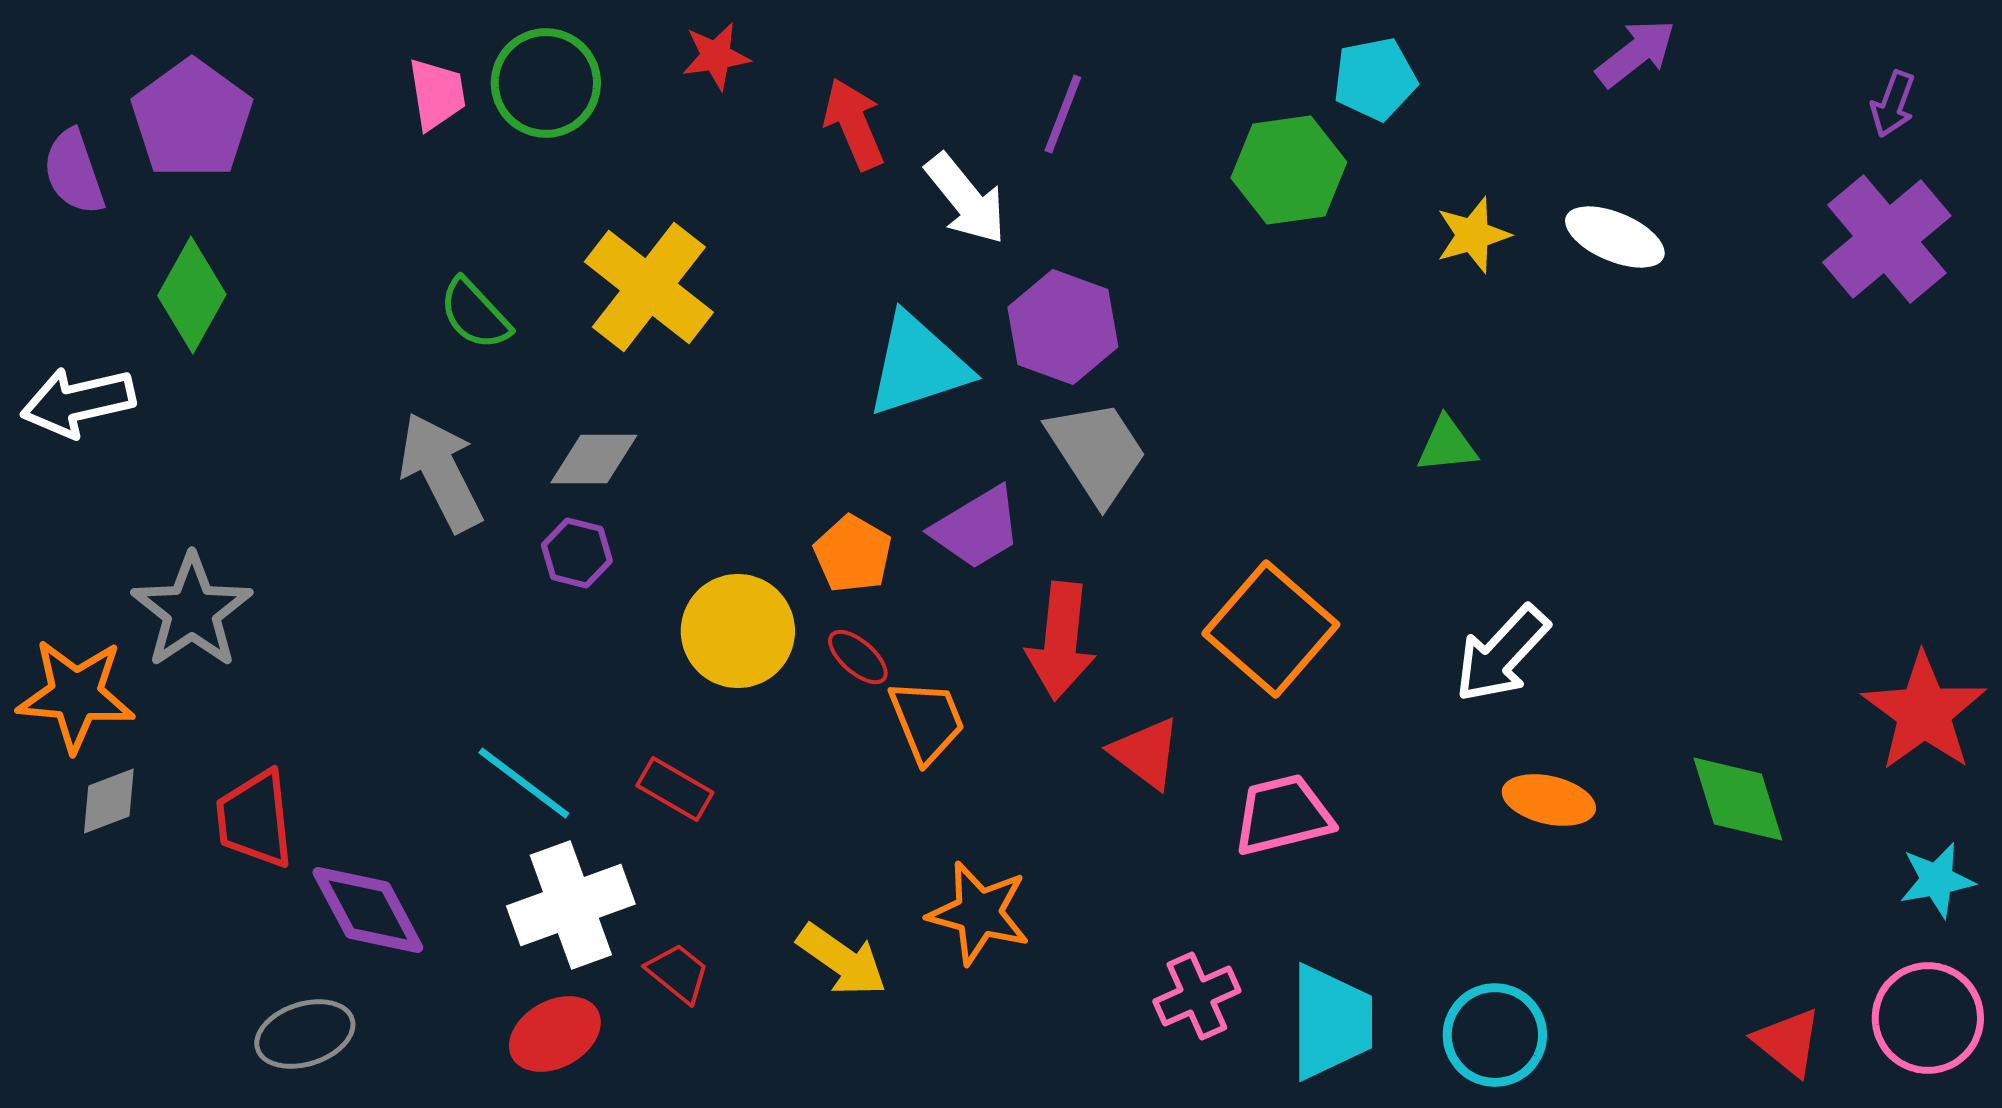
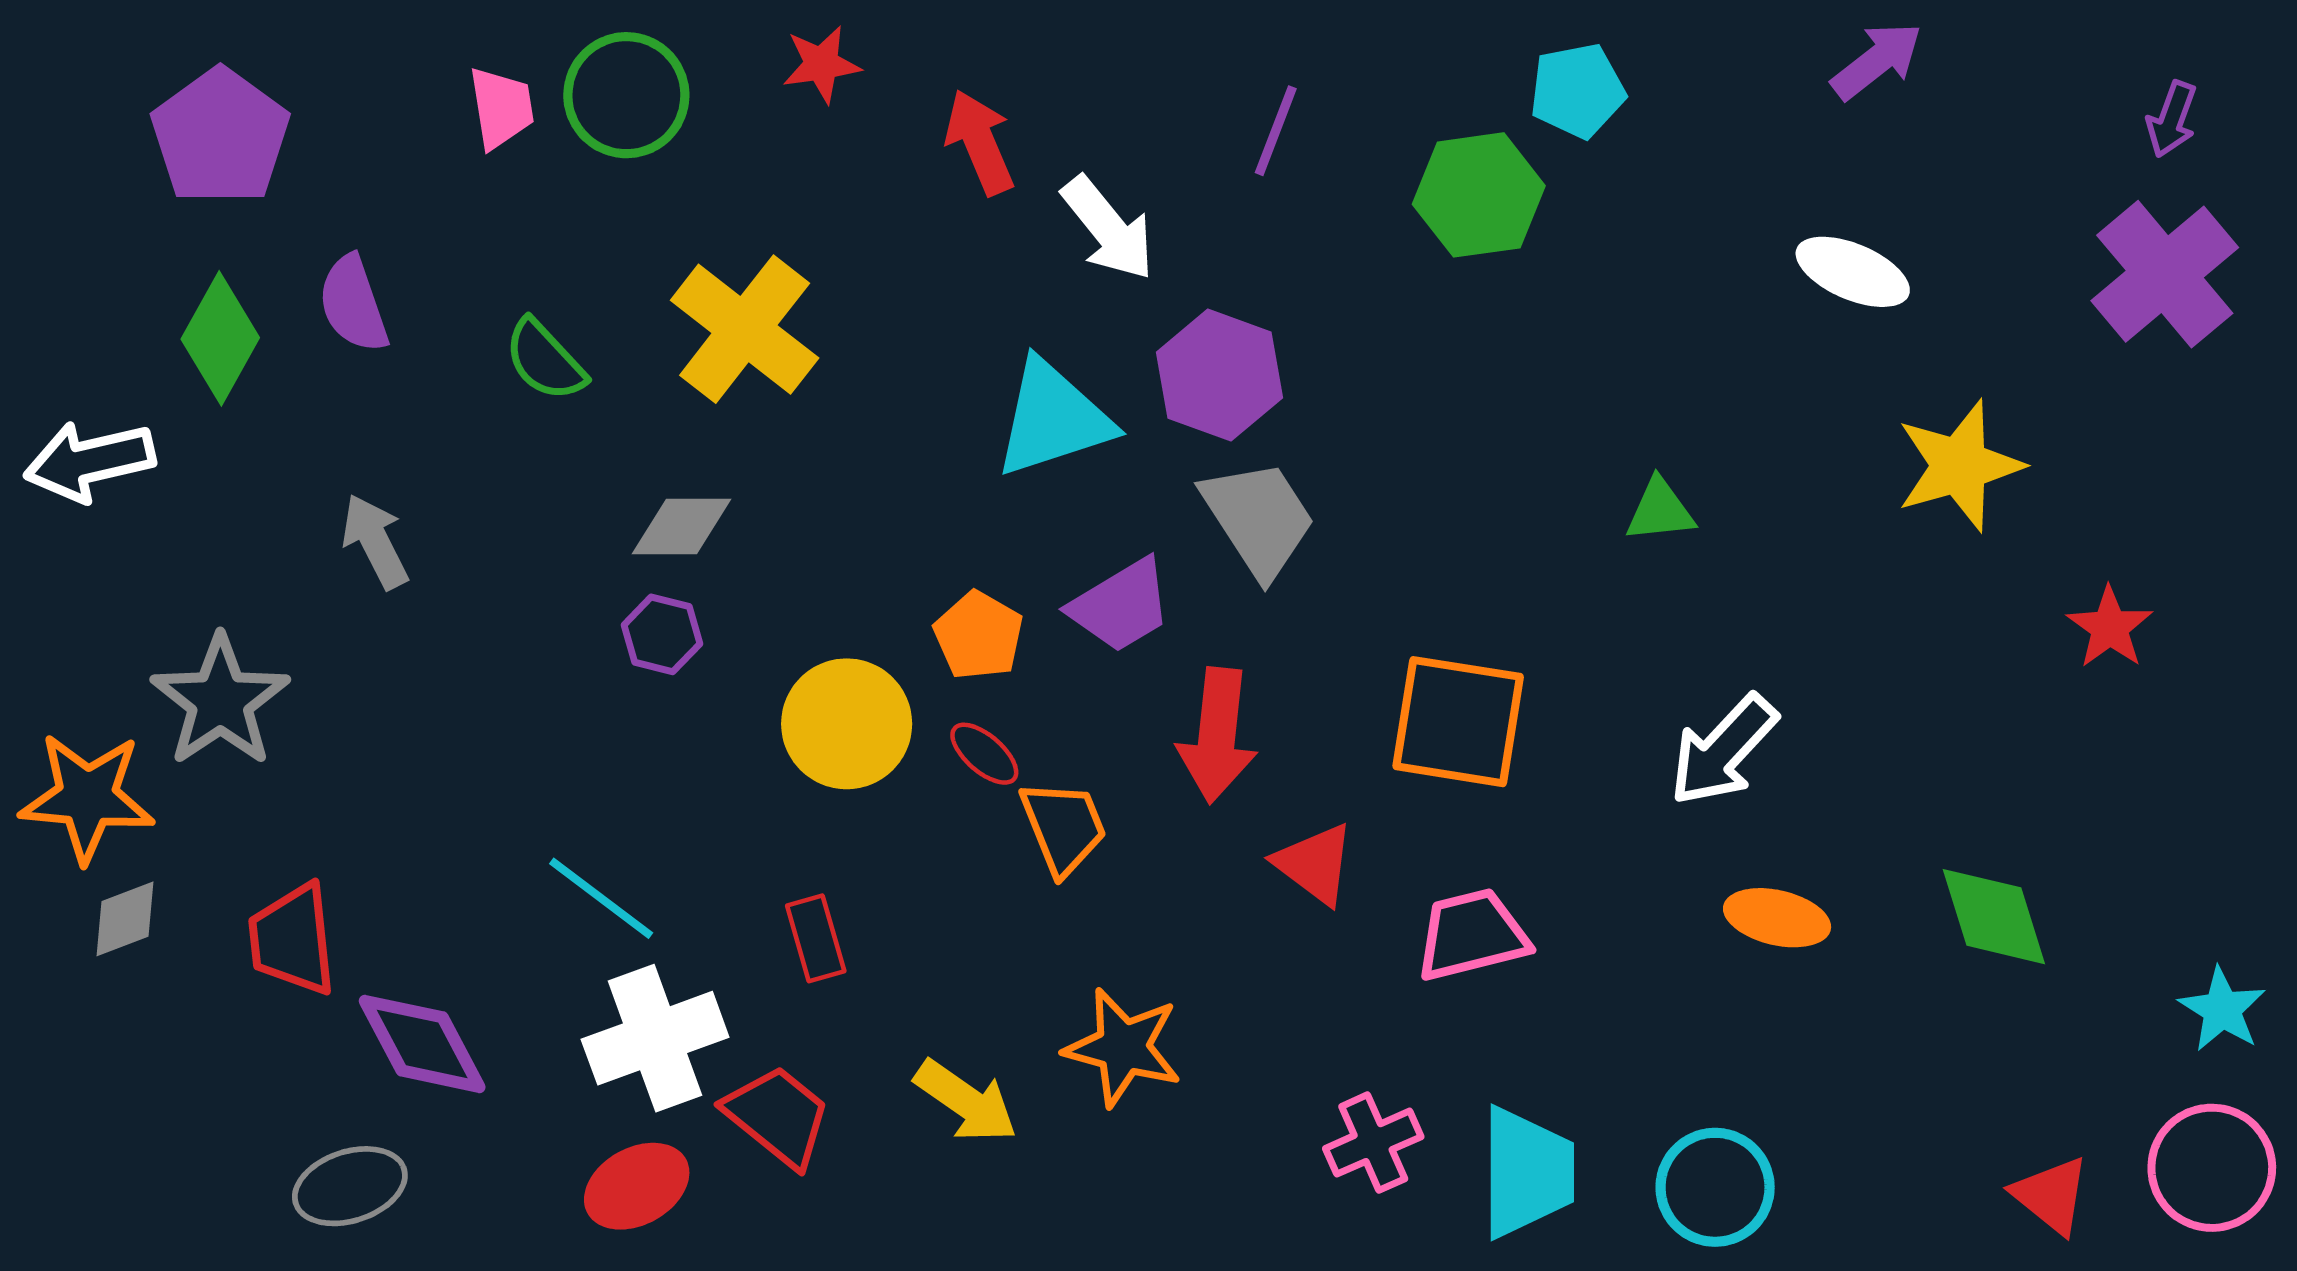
purple line: (1063, 114) -> (1276, 131), moved
purple semicircle: (74, 172) -> (353, 304), moved
yellow star: (1473, 235) -> (1959, 466), moved, size x1.5
gray arrow: (441, 472) -> (375, 541), moved, size x0.7
orange square: (1271, 629) -> (1458, 722), turned -32
red star: (1924, 712) -> (2110, 627), moved, size x0.6
red rectangle: (675, 789) -> (816, 938), moved, turned 44
cyan star: (1937, 880) -> (2222, 1009), turned -30
red trapezoid: (678, 973) -> (778, 1116), size x1.5

